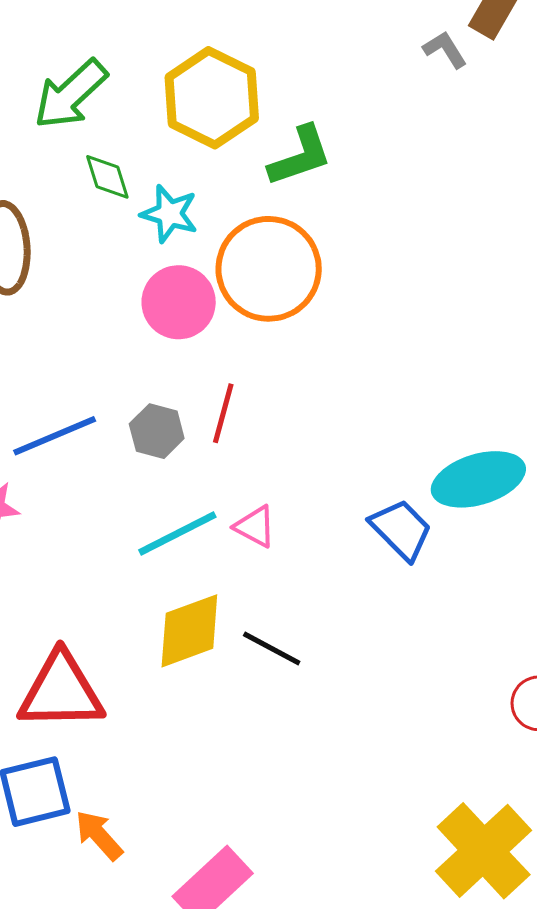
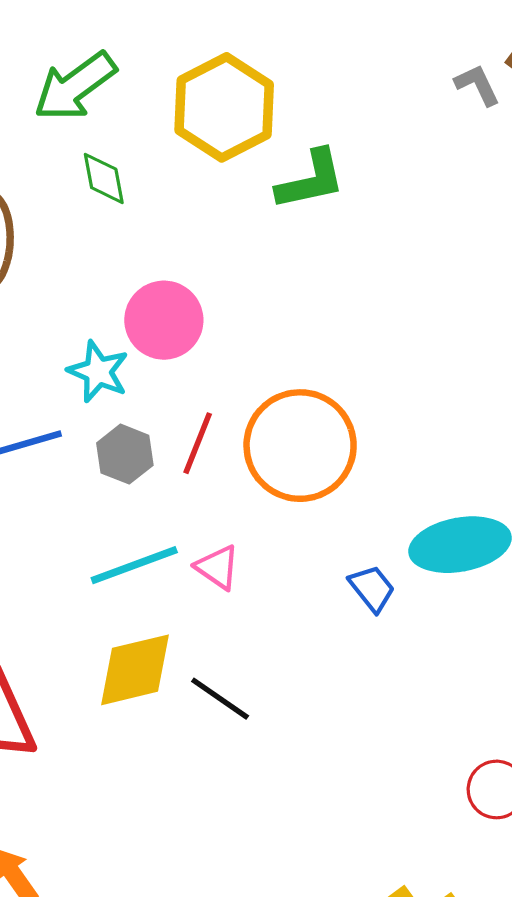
cyan star: (169, 214) -> (98, 372), moved
orange circle: (269, 269) -> (300, 446), moved
blue trapezoid: (401, 530) -> (372, 588), size x0.7

